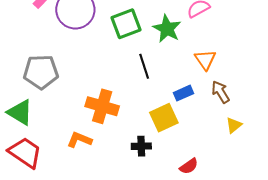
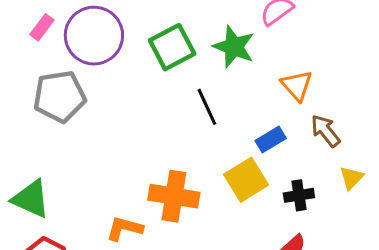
gray pentagon: (41, 72) -> (60, 96), moved
orange cross: (102, 106) -> (174, 196), moved
black cross: (141, 146) -> (299, 195), moved

